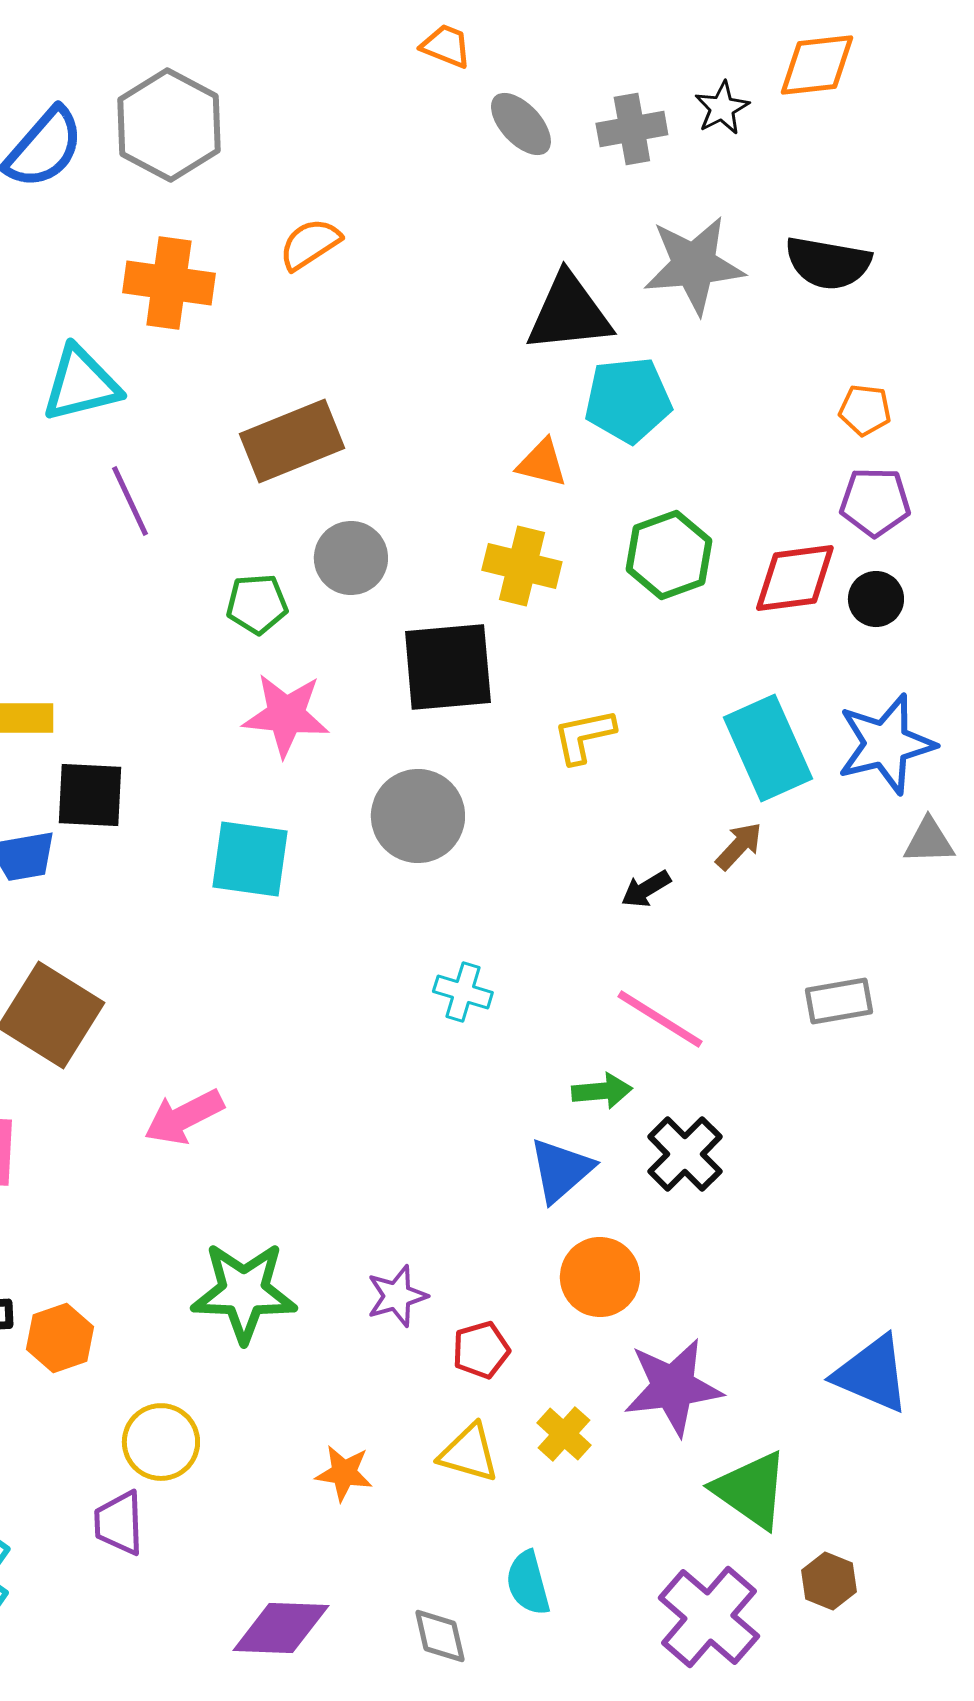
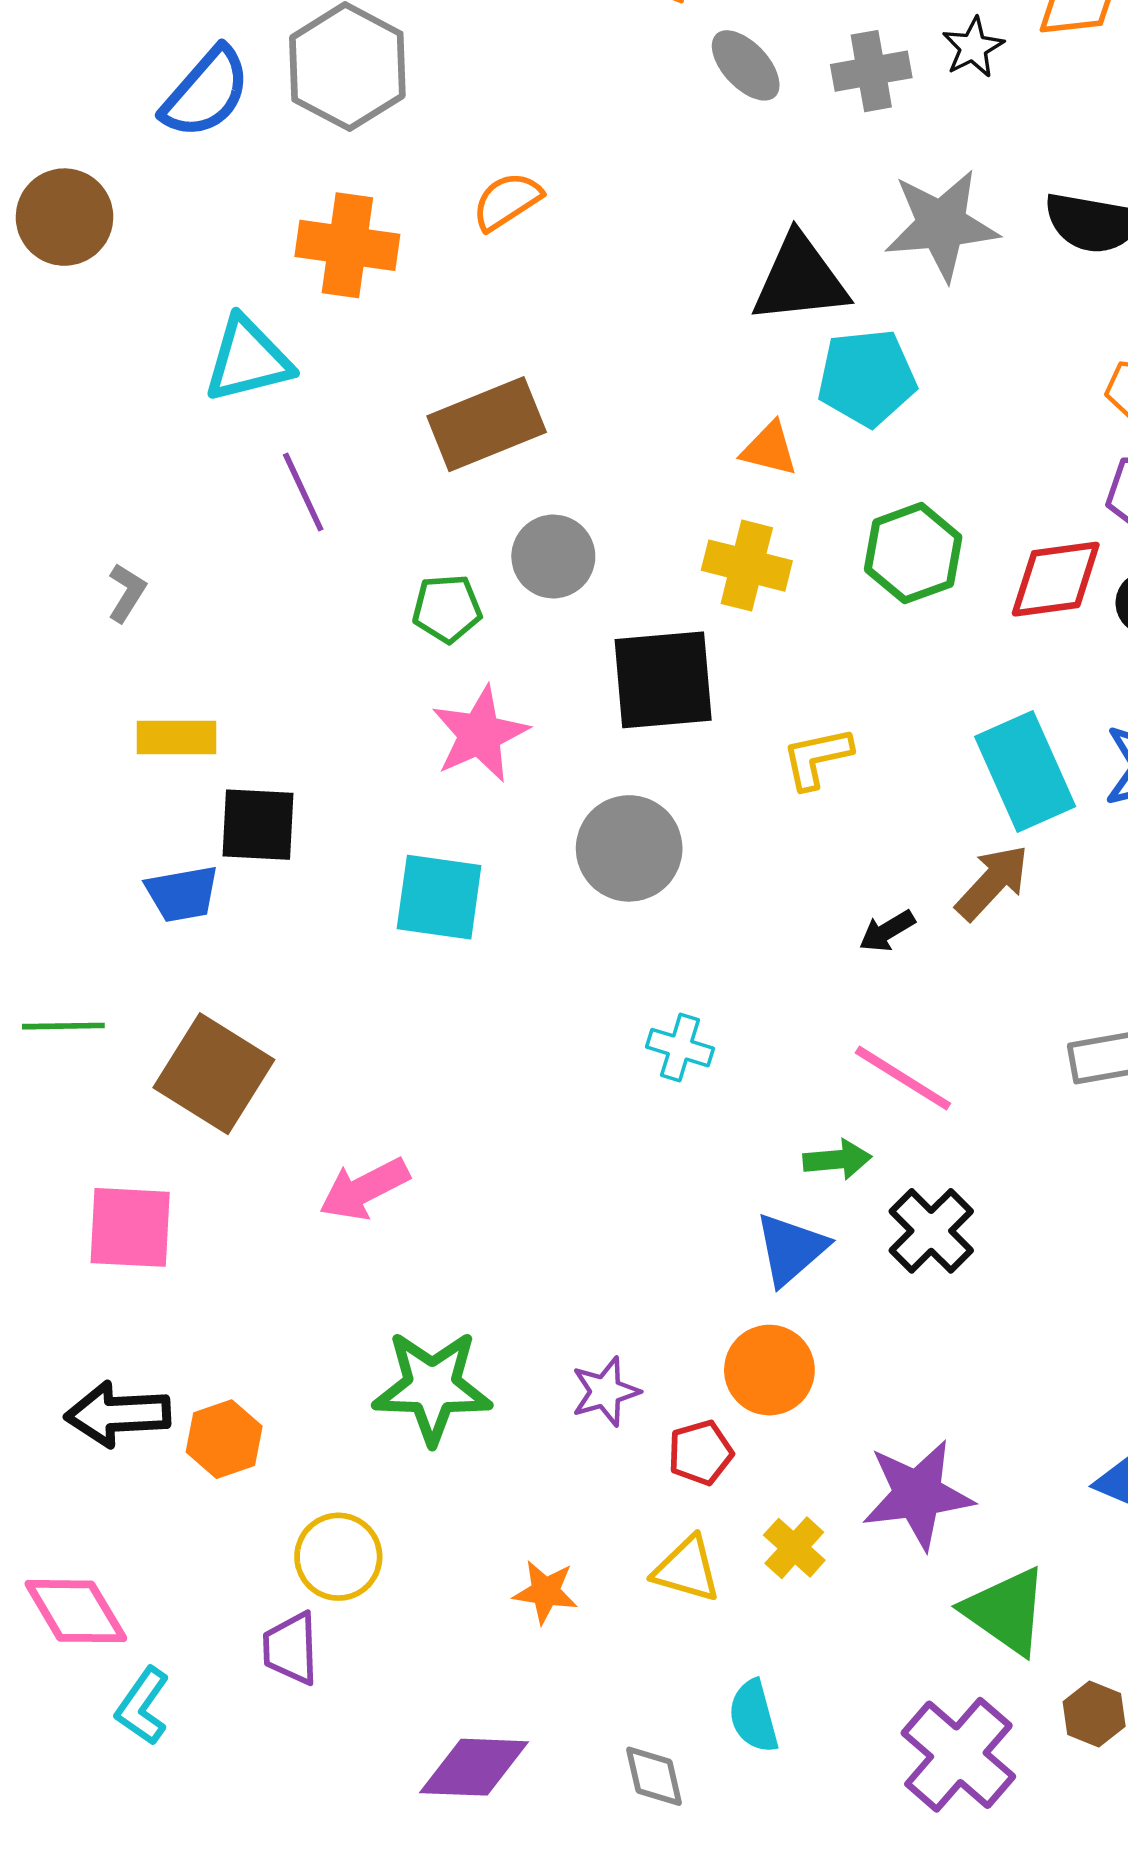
pink star: (286, 715) -> (480, 734), turned -30
brown arrow: (739, 846) -> (992, 882), size x1.4
orange circle: (600, 1277) -> (769, 1370), moved

